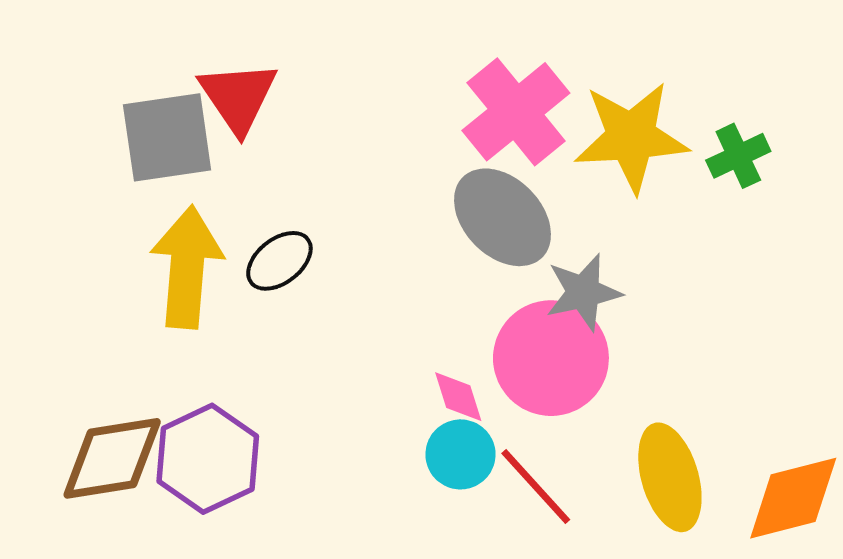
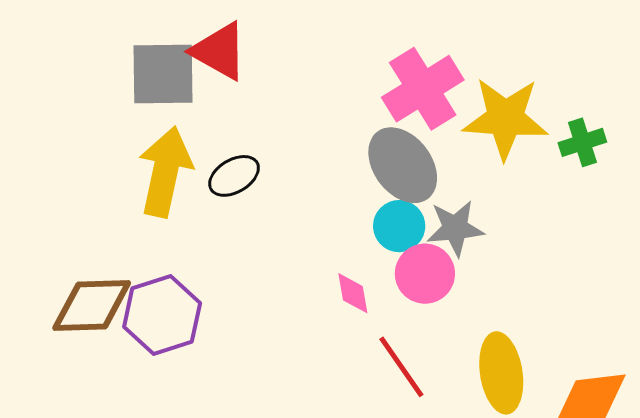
red triangle: (238, 97) -> (219, 51), turned -34
pink circle: (551, 358) -> (425, 274), size x0.7
cyan circle: (460, 454) -> (399, 226), moved

